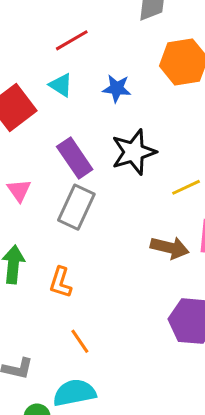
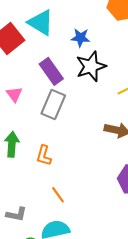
cyan triangle: (61, 85) -> (41, 22), size x1.6
blue star: (117, 88) -> (80, 38), moved

